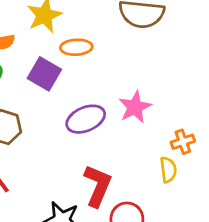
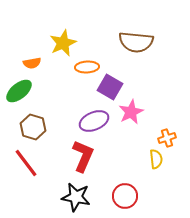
purple square: (44, 74) -> (110, 87), moved
red L-shape: (98, 186) -> (83, 156), moved

